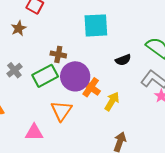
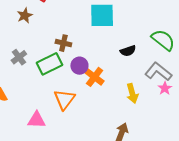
purple circle: (75, 76) -> (79, 66), size x0.6
yellow arrow: (112, 101) -> (132, 93), moved, turned 132

